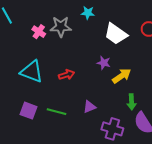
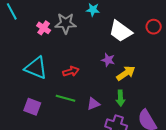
green arrow: (132, 102) -> (120, 98), moved
green line: (56, 112) -> (65, 98), moved

